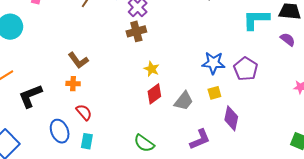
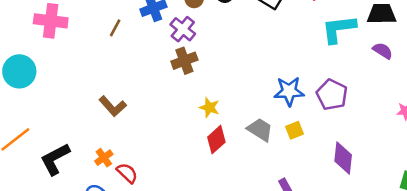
orange cross: (73, 84) -> (104, 158), moved, turned -32
gray trapezoid: (184, 101) -> (260, 130), moved, turned -90
purple diamond: (231, 118) -> (343, 158), moved

